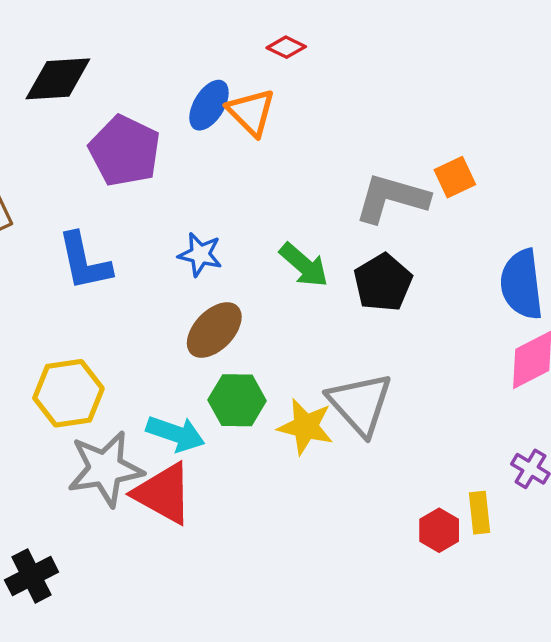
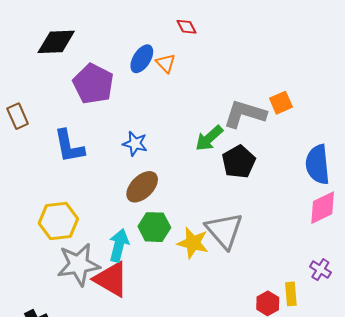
red diamond: (286, 47) -> (186, 27), turned 35
orange triangle: (251, 112) -> (166, 63), size x0.7
green arrow: (304, 265) -> (209, 138), moved, turned 96
cyan arrow: (176, 434) -> (119, 245), turned -96

